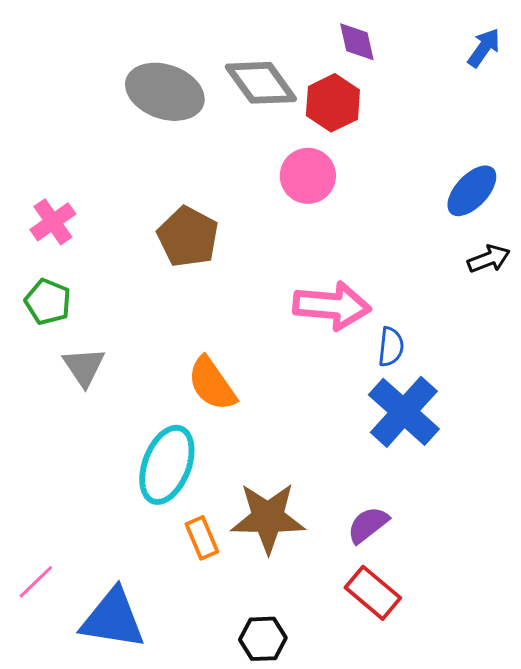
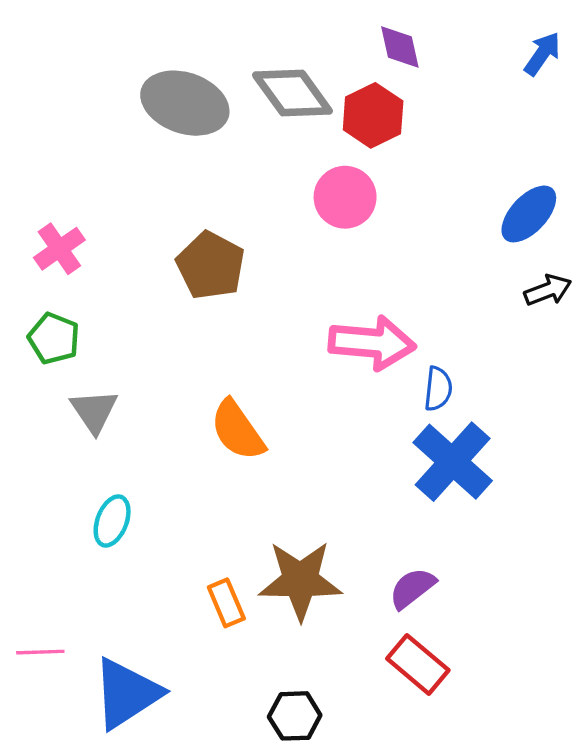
cyan ellipse: (167, 465) -> (112, 521), moved, size x0.6
pink line: (36, 582) -> (40, 652), turned 42
blue triangle: (113, 619) -> (127, 694), turned -42

